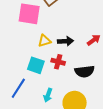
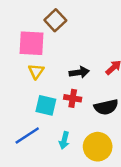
yellow triangle: (44, 41) -> (36, 71), moved, turned -32
blue line: (18, 88) -> (27, 135), turned 30

